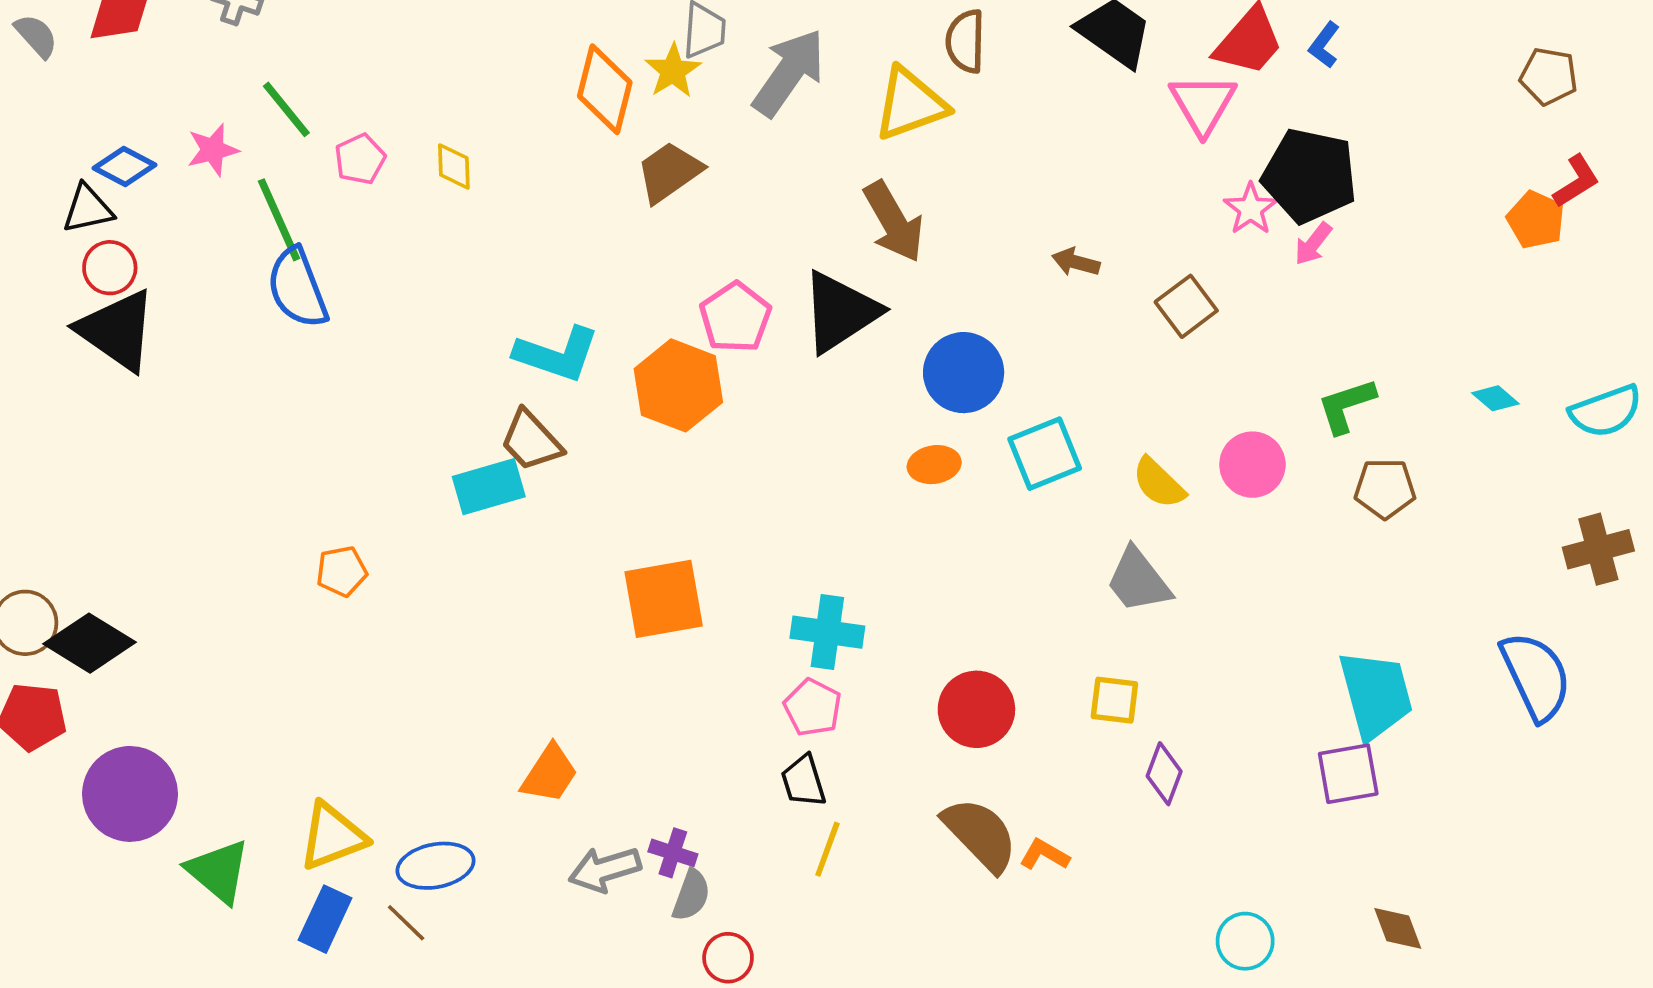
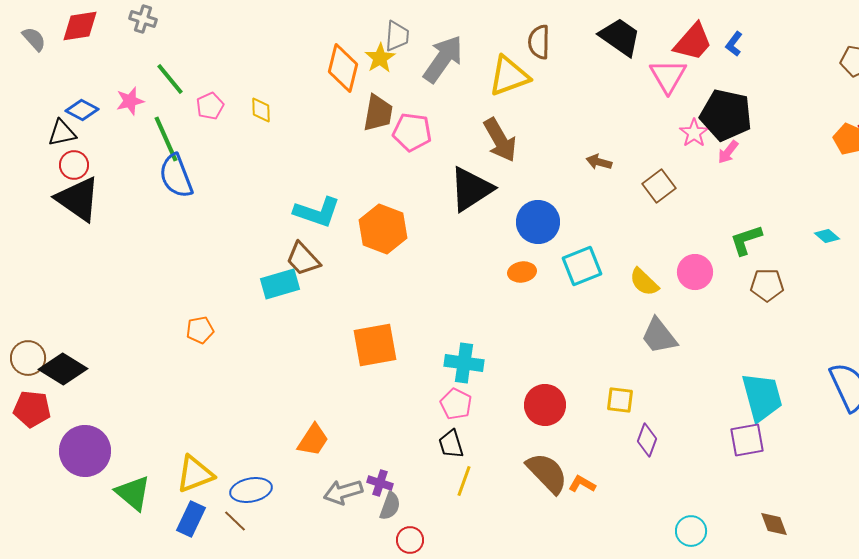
brown trapezoid: (669, 172) -> (378, 113), turned 135
pink pentagon: (735, 317) -> (412, 132), moved, turned -30
gray trapezoid: (1138, 581) -> (659, 336), moved

